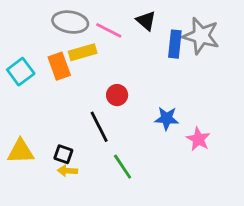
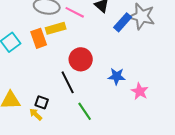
blue rectangle: (175, 44) -> (123, 22), turned 36
red circle: (117, 95) -> (81, 59), size x1.5
yellow arrow: (67, 171) -> (36, 114), moved, turned 40

